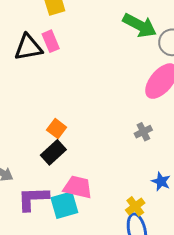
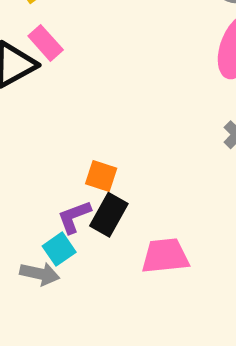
purple L-shape: (33, 199) -> (74, 217), moved, size x0.7
cyan square: (64, 205) -> (59, 249), moved, size x0.7

